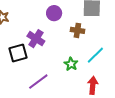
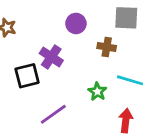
cyan line: (95, 55) -> (130, 80), turned 60

